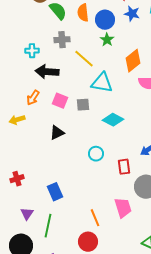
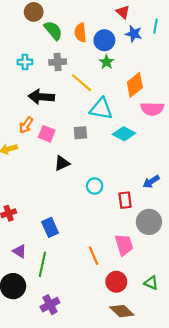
cyan cross: (32, 51) -> (25, 62), moved
pink square: (60, 101) -> (47, 134), moved
cyan diamond: (113, 120) -> (124, 134), moved
black triangle: (57, 133) -> (62, 163), moved
purple triangle: (27, 214) -> (20, 251), turned -32
red circle: (88, 242) -> (116, 282), moved

